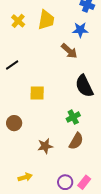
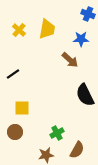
yellow square: (37, 93) -> (22, 108), moved
green cross: (73, 117) -> (57, 133), moved

